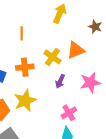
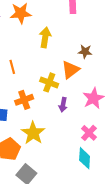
brown star: (95, 27) -> (85, 52), moved
pink cross: (69, 113) -> (89, 133), moved

